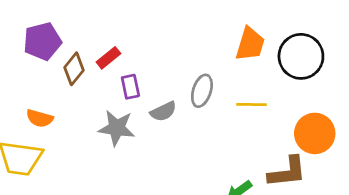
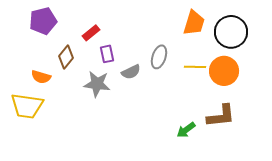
brown diamond: (74, 69) -> (66, 57), moved
orange circle: (315, 133) -> (224, 71), moved

